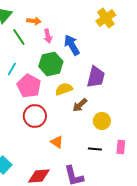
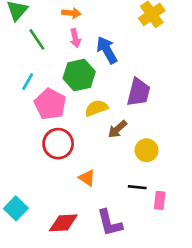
orange arrow: (34, 21) -> (71, 13), moved
pink rectangle: (121, 147) -> (160, 200), moved

